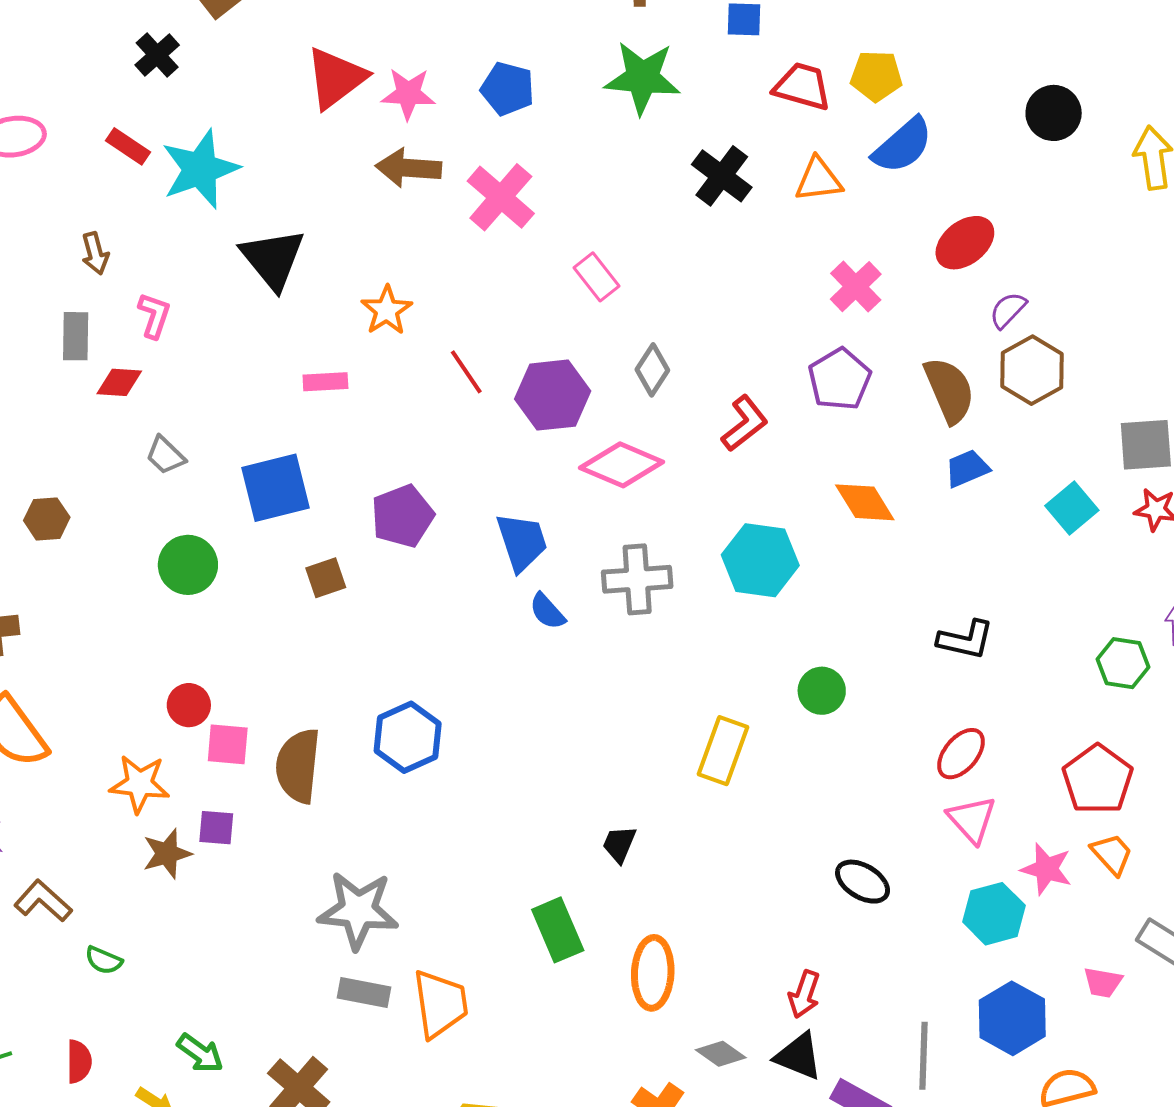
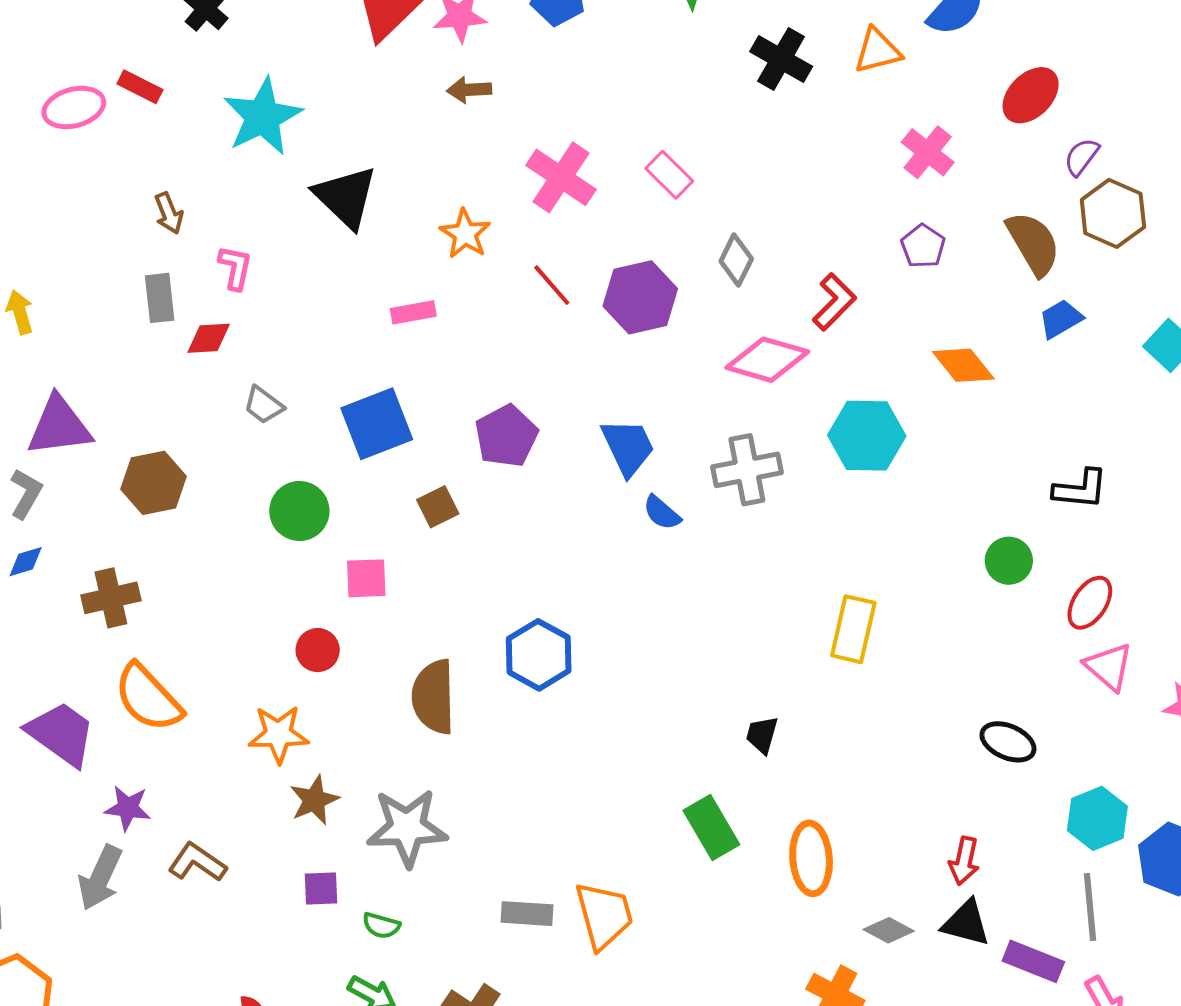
red rectangle: (128, 146) -> (140, 87), moved
brown arrow: (408, 168) -> (469, 90), size x0.7
pink cross: (501, 197) -> (561, 177), moved
purple pentagon: (840, 379) -> (923, 246), size x0.7
pink diamond: (622, 465) -> (767, 360), moved
brown hexagon: (47, 519) -> (154, 483), size x1.4
green circle: (822, 691) -> (1009, 561), moved
pink square: (228, 744) -> (366, 578), moved
purple square: (216, 828) -> (321, 888), moved
gray star: (358, 910) -> (407, 828), moved
cyan hexagon: (994, 914) -> (1097, 818), moved
green semicircle: (104, 960) -> (381, 925), moved

